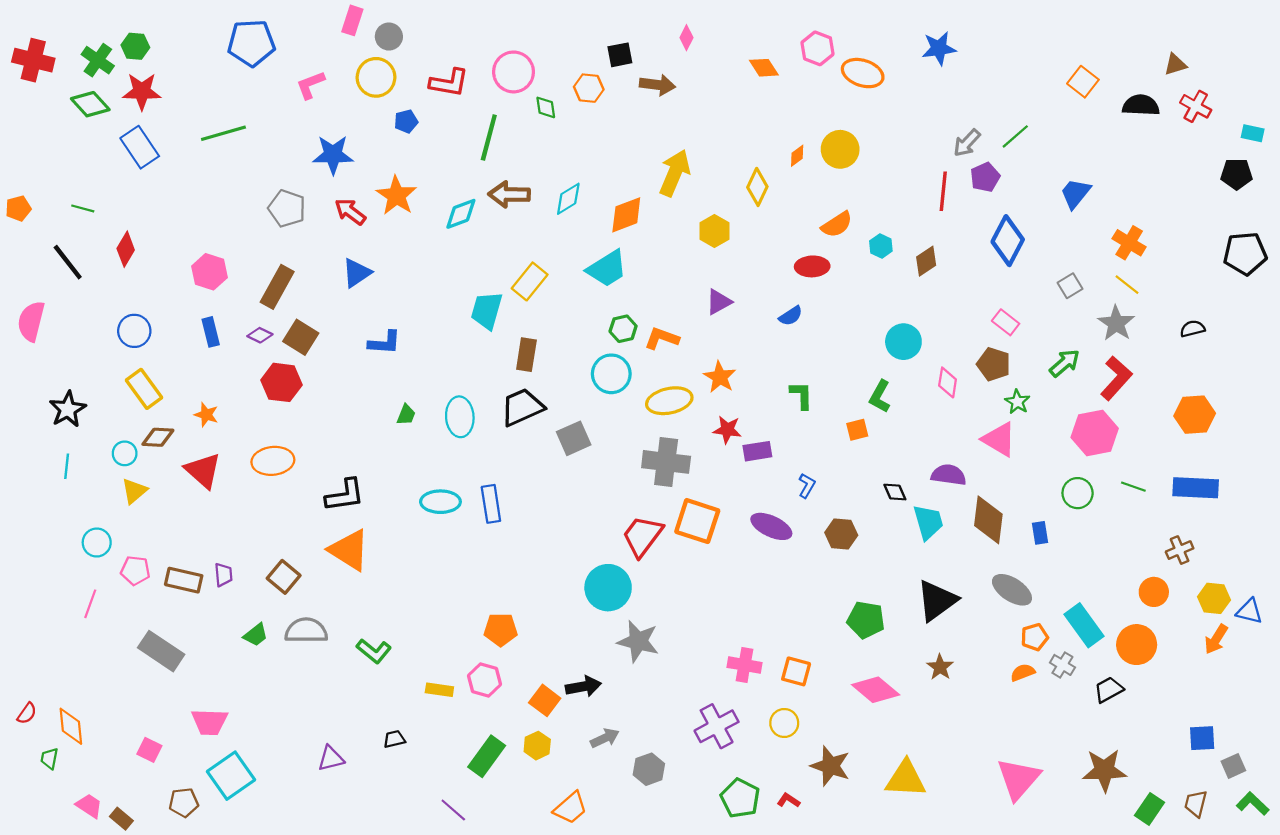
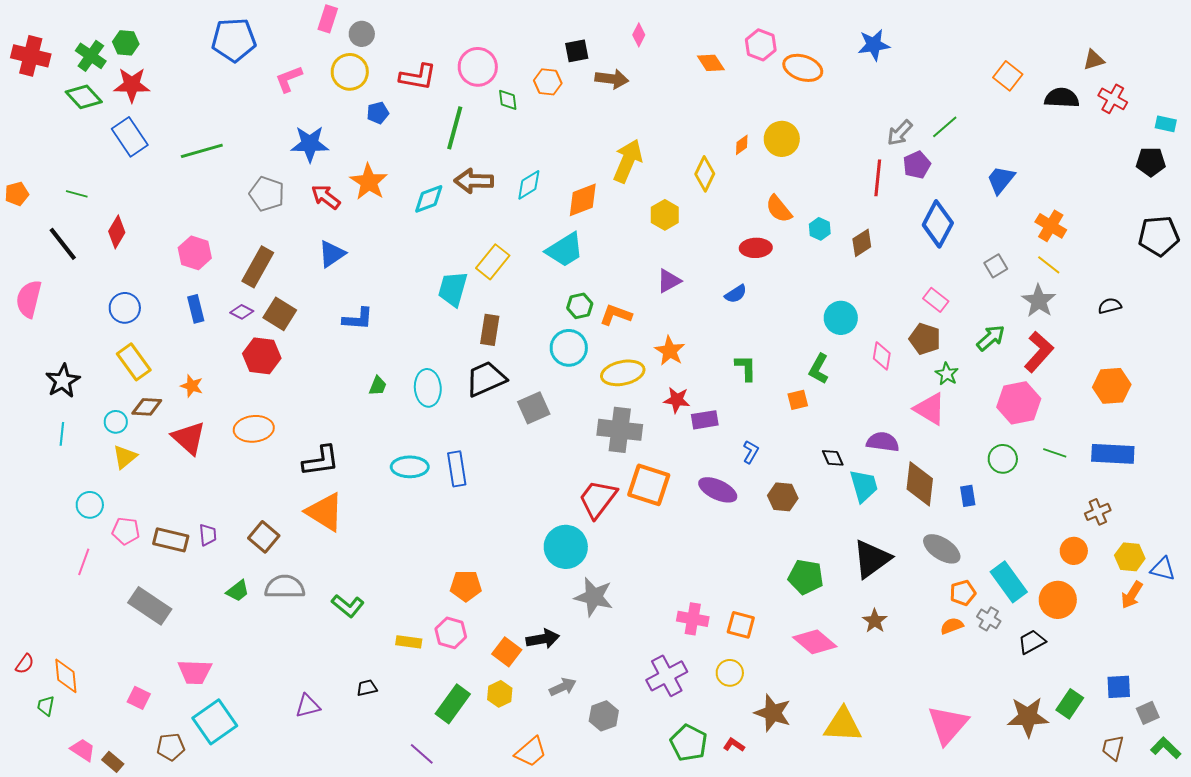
green line: (223, 133) -> (202, 151), moved
orange semicircle: (837, 225) -> (779, 209), turned 84
green rectangle: (1149, 809) -> (1070, 704), moved

